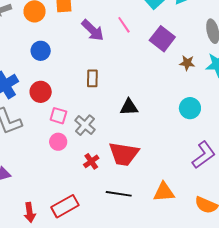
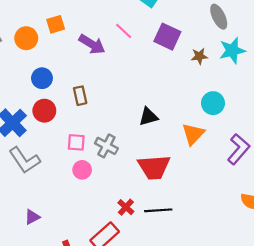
brown rectangle: (92, 78) -> (80, 96), moved
red circle: (41, 92) -> (44, 111), moved
red cross: (91, 161) -> (126, 207), moved
orange triangle: (164, 192) -> (193, 134), moved, turned -30

